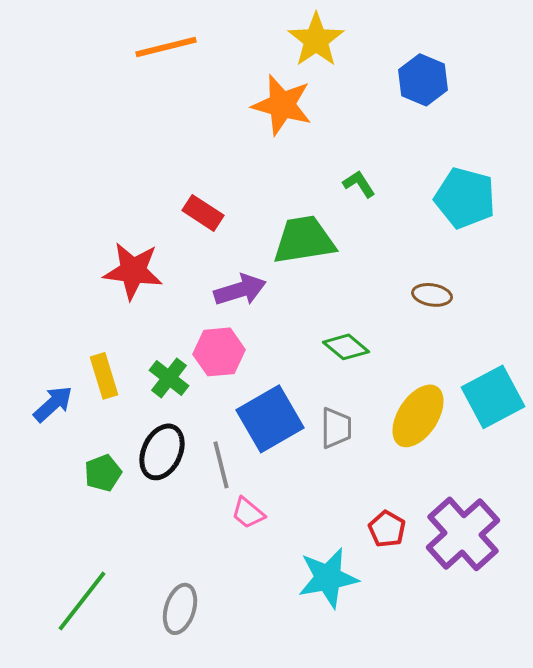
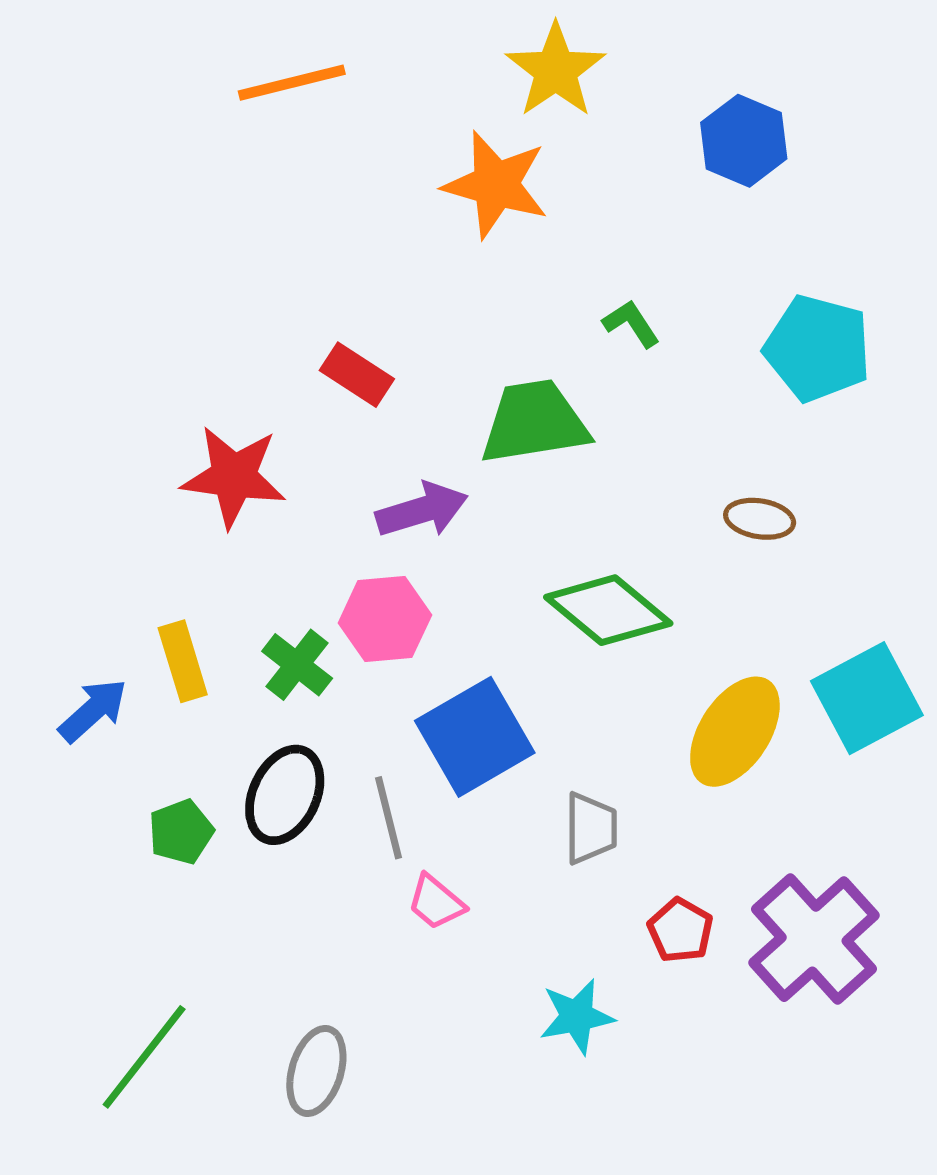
green diamond: (346, 347) -> (608, 610), size x1.5
gray trapezoid: (336, 428) -> (591, 828), moved
cyan star: (328, 578) -> (577, 1016), size x0.7

